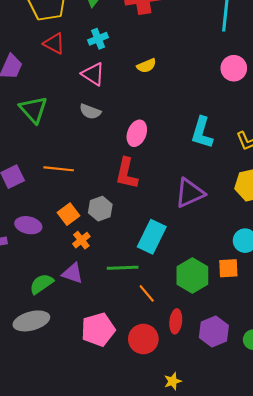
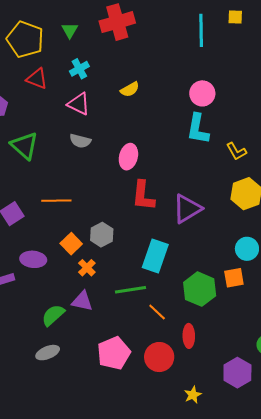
pink circle: (234, 68) -> (202, 93), moved
cyan L-shape: (202, 133) -> (198, 129), moved
red L-shape: (127, 173) -> (143, 196), moved
gray ellipse: (31, 321) -> (48, 353), size x0.7
purple hexagon: (214, 332) -> (237, 373), moved

